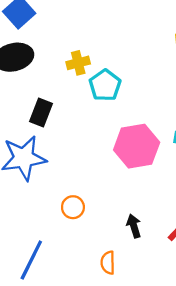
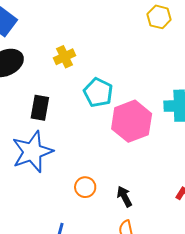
cyan pentagon: (105, 85) -> (98, 93), moved
black arrow: (134, 226) -> (124, 197), moved

